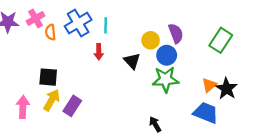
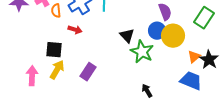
yellow circle: (151, 40) -> (173, 36), moved, size x1.5
red arrow: (99, 52) -> (75, 30), moved, turned -72
green star: (166, 79) -> (142, 52), moved, turned 30
purple rectangle: (72, 106) -> (88, 72), moved

